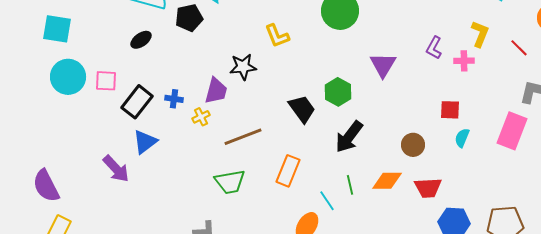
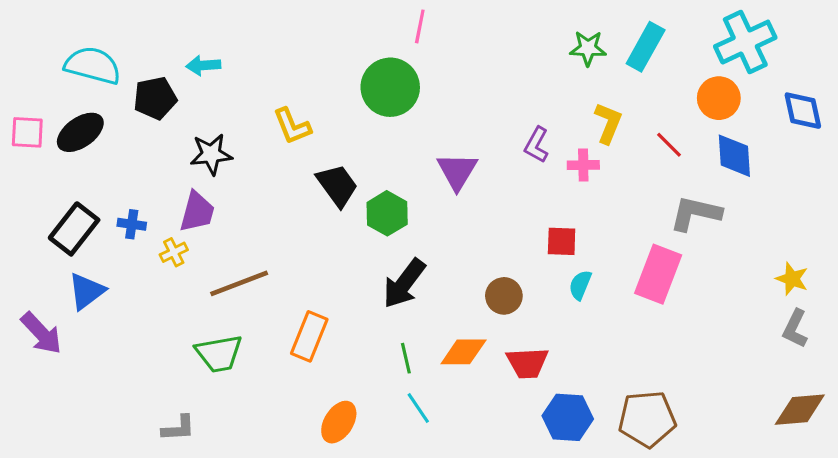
black ellipse: (141, 40) -> (80, 132), size x1.4
black star: (243, 67) -> (211, 154), moved
pink square: (106, 81) -> (27, 132), moved
black trapezoid: (302, 109) -> (337, 185), moved
cyan line: (327, 201) -> (418, 408), moved

